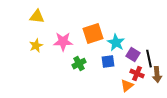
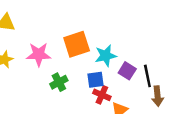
cyan star: (116, 43) -> (106, 56), turned 30
red cross: (137, 74) -> (102, 95), moved

